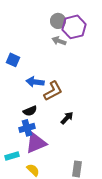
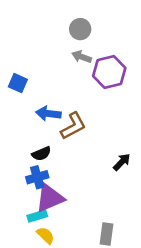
purple hexagon: (74, 27) -> (109, 72), moved
black arrow: (67, 118) -> (122, 162), moved
cyan rectangle: (12, 156) -> (37, 216), moved

